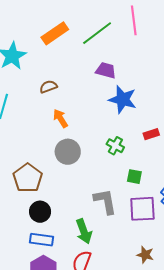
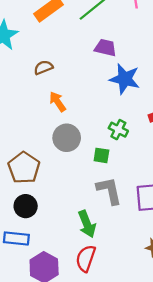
green square: (134, 177) -> (101, 155), moved
black circle: (40, 212) -> (26, 206), moved
blue rectangle: (42, 240) -> (16, 238), moved

